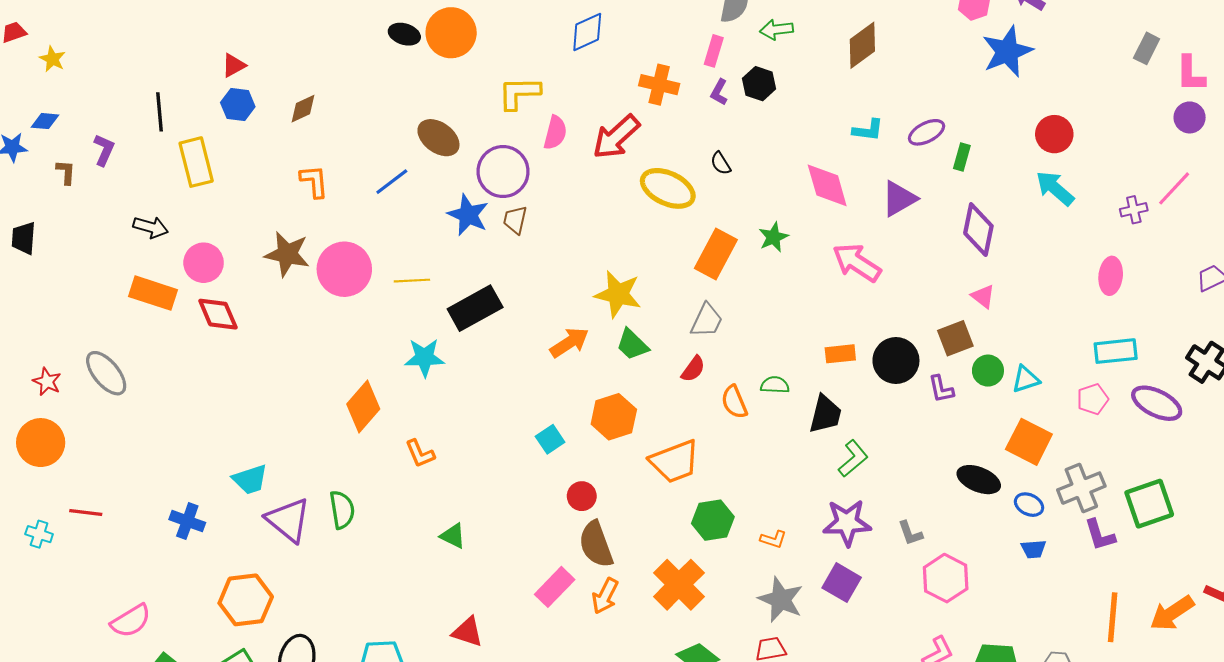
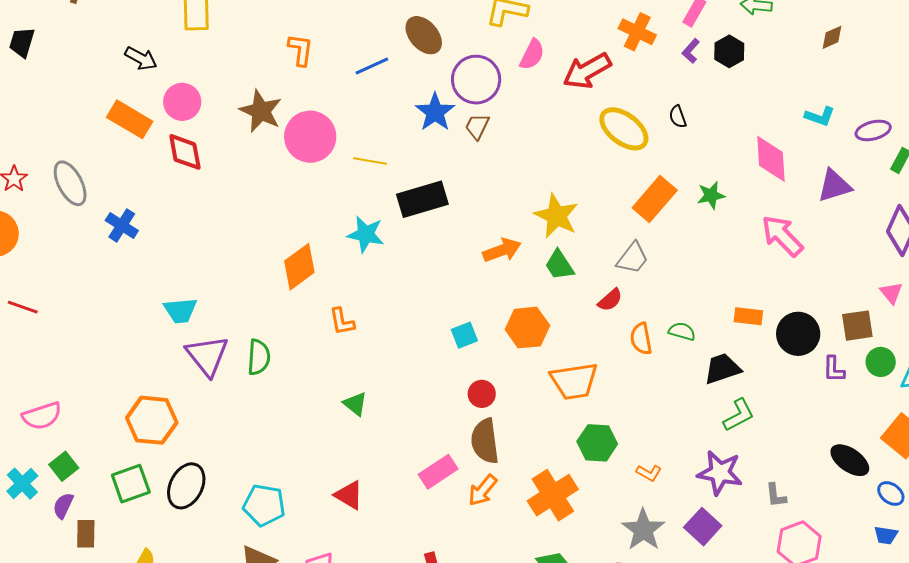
brown diamond: (862, 45) -> (832, 37), size x0.6
black trapezoid: (825, 414) -> (722, 369), turned -135
blue cross: (187, 521) -> (122, 225), moved

